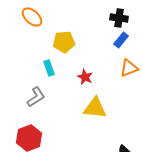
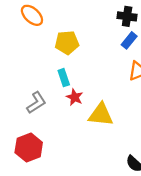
cyan rectangle: (49, 68) -> (64, 78), moved
red star: (85, 77) -> (75, 97), moved

